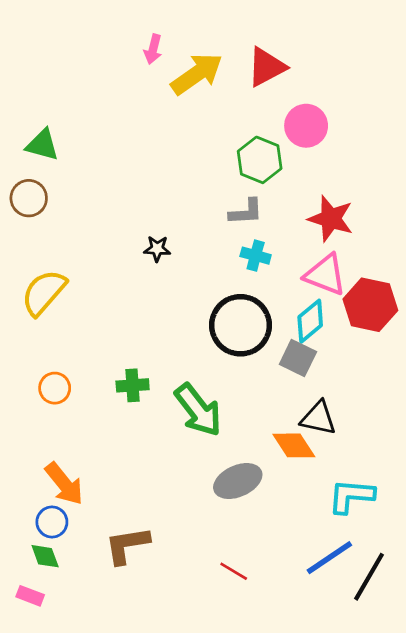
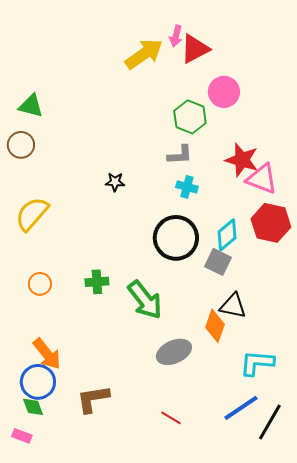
pink arrow: (153, 49) -> (176, 36), moved
pink triangle: (325, 275) -> (262, 179), moved
orange diamond: (294, 445) -> (215, 326), turned 52
blue circle: (52, 522) -> (38, 382), size x1.5

